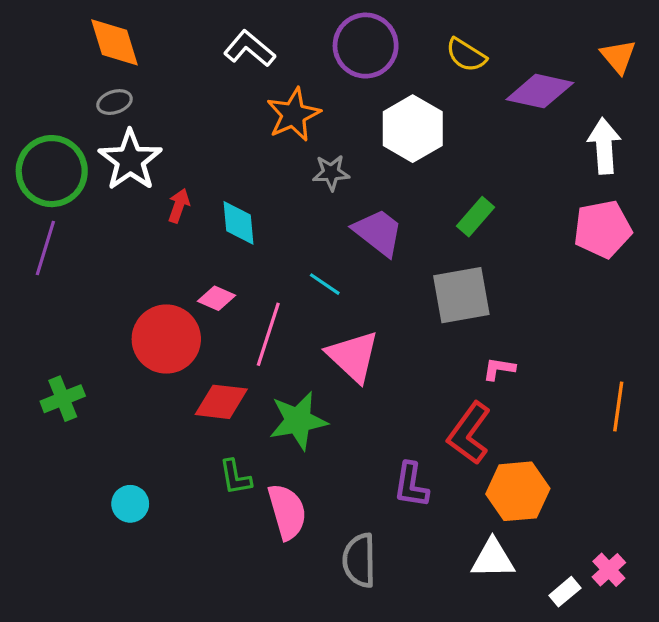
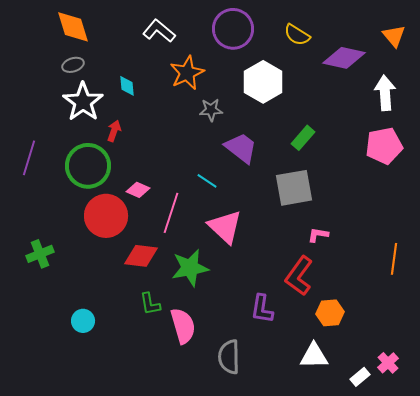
green circle: (52, 171) -> (88, 166), moved
cyan diamond: (238, 223) -> (127, 86), moved, size x0.7
orange hexagon: (518, 491) -> (330, 313), size x0.7

